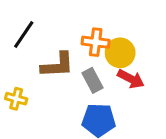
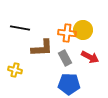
black line: (24, 35) -> (20, 28), turned 66
yellow circle: (120, 53) -> (83, 30), moved

